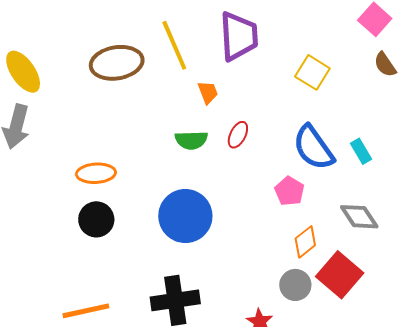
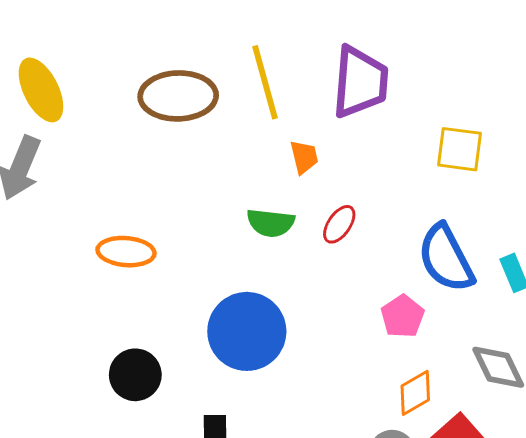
yellow square: (312, 72) -> (459, 149), turned -32
black circle: (96, 219) -> (135, 375), moved

